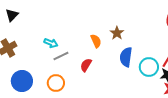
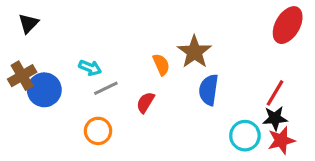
brown star: (117, 33) -> (194, 52), size x1.5
cyan circle: (149, 67) -> (245, 136), moved
blue circle: (22, 81) -> (44, 90), moved

